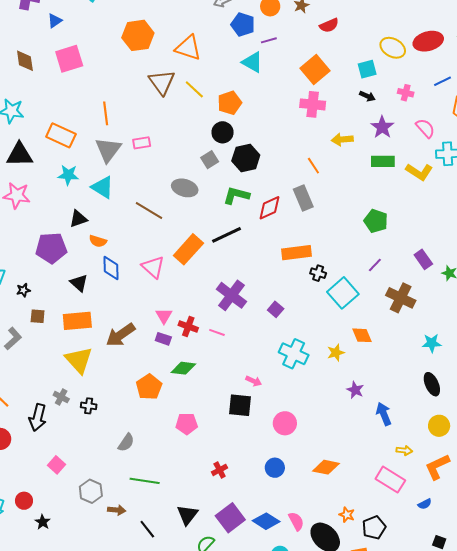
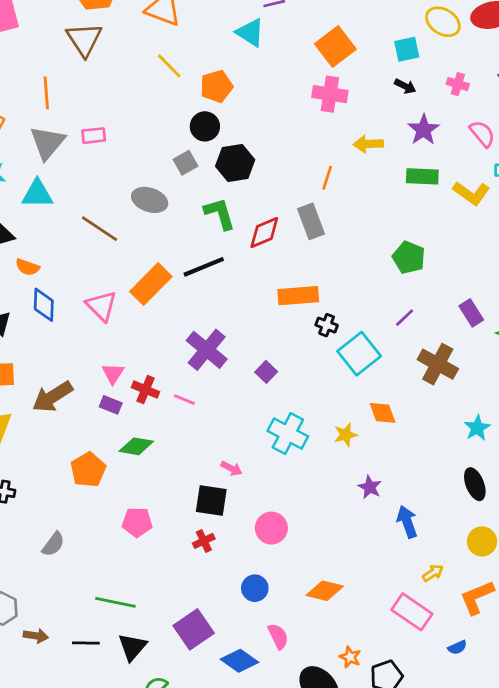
brown triangle: (162, 82) -> (84, 39), moved
orange line: (313, 166) -> (327, 178), turned 48
cyan triangle: (102, 187) -> (37, 194), turned -35
green L-shape: (236, 195) -> (220, 214), turned 56
cyan star: (432, 343) -> (477, 428), turned -30
yellow arrow: (404, 450) -> (433, 573), turned -42
red cross: (220, 470) -> (204, 541), moved
green line: (145, 481) -> (115, 602), moved
purple square: (230, 518) -> (194, 629), moved
pink semicircle: (296, 521) -> (278, 636), moved
black line: (147, 529) -> (86, 643), moved, turned -54

